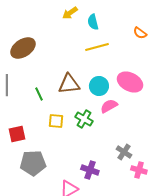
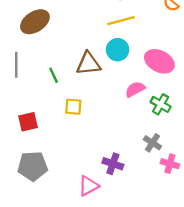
cyan circle: (99, 86) -> (118, 50), moved
green cross: (84, 119) -> (161, 104), moved
gray pentagon: (33, 163) -> (33, 166), moved

